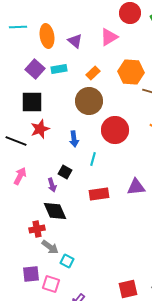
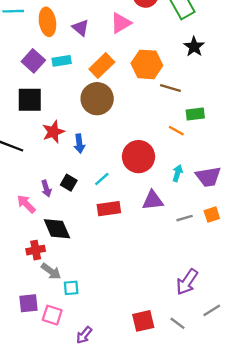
orange rectangle: (93, 73) -> (102, 66), size x1.5
red star: (40, 129) -> (53, 132), moved
red circle: (115, 130) -> (138, 157), moved
cyan line: (93, 159) -> (102, 179), moved, turned 32
pink arrow: (20, 176) -> (26, 204), moved, turned -72
purple arrow: (52, 185) -> (46, 189), moved
cyan square: (67, 261) -> (71, 288), turned -32

